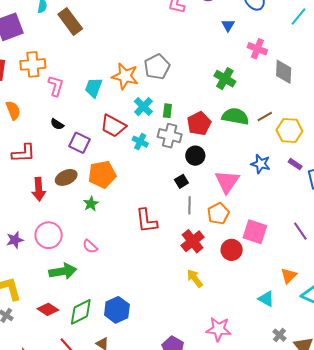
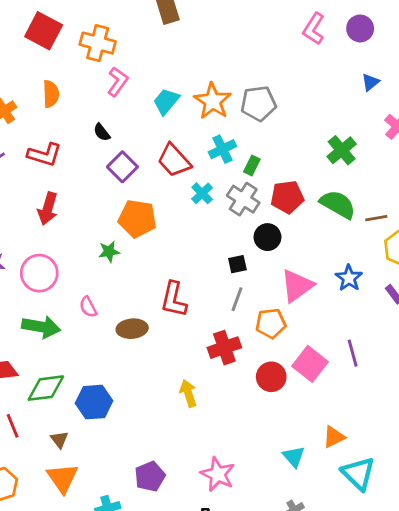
brown ellipse: (66, 177) -> (132, 329), moved
purple line: (300, 231) -> (353, 353), moved
yellow arrow: (195, 278) -> (188, 393), moved

